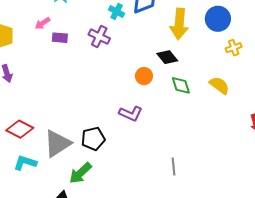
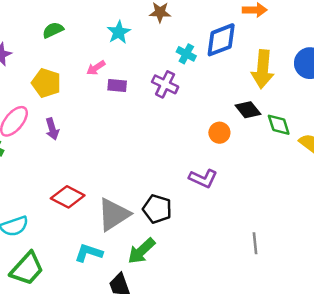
green diamond: (181, 85) -> (279, 125), moved
black pentagon: (93, 139) -> (157, 209), turned 30
cyan L-shape: (25, 163) -> (89, 253), moved

